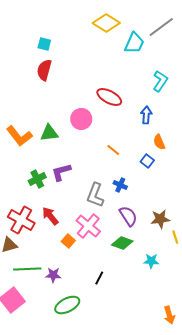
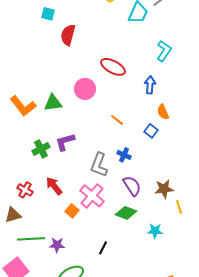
red semicircle: (44, 70) -> (68, 35), moved
red cross: (21, 220) -> (25, 190), size x0.6

